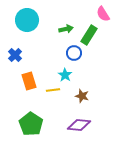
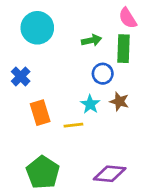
pink semicircle: (103, 14) -> (128, 18), moved
green rectangle: (89, 35) -> (124, 49), turned -30
brown star: (82, 96) -> (119, 101), moved

